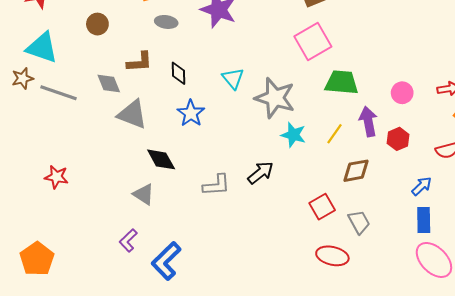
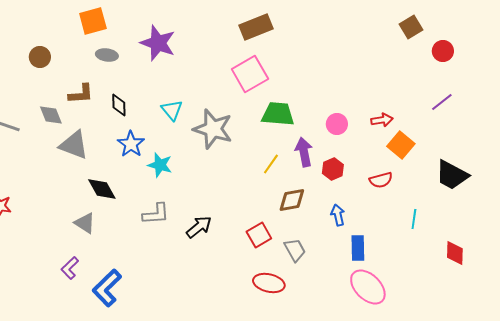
cyan star: (293, 135) -> (160, 165), moved
black arrow: (261, 173) -> (199, 227), moved
blue arrow: (422, 186) -> (338, 215), moved, turned -60

